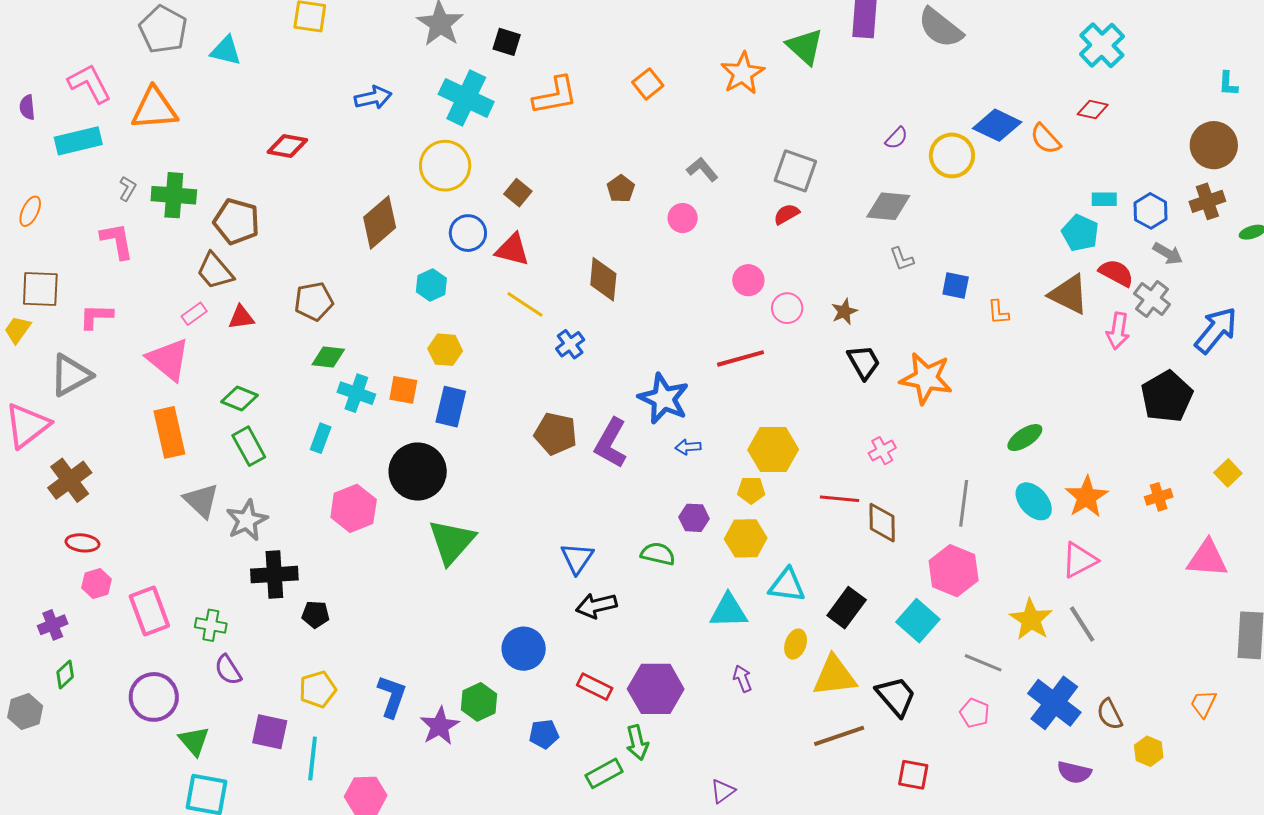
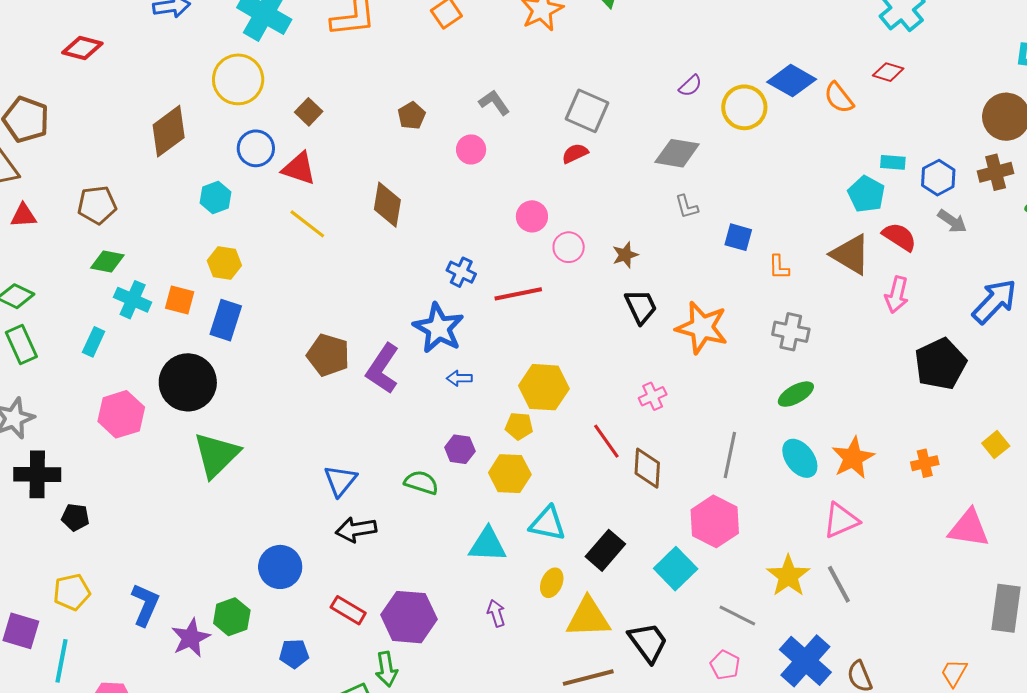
gray cross: (1152, 299) -> (791, 332), moved, turned -30
blue cross: (570, 344) -> (461, 272), moved, turned -32
red line: (839, 499) -> (606, 441), turned 45

